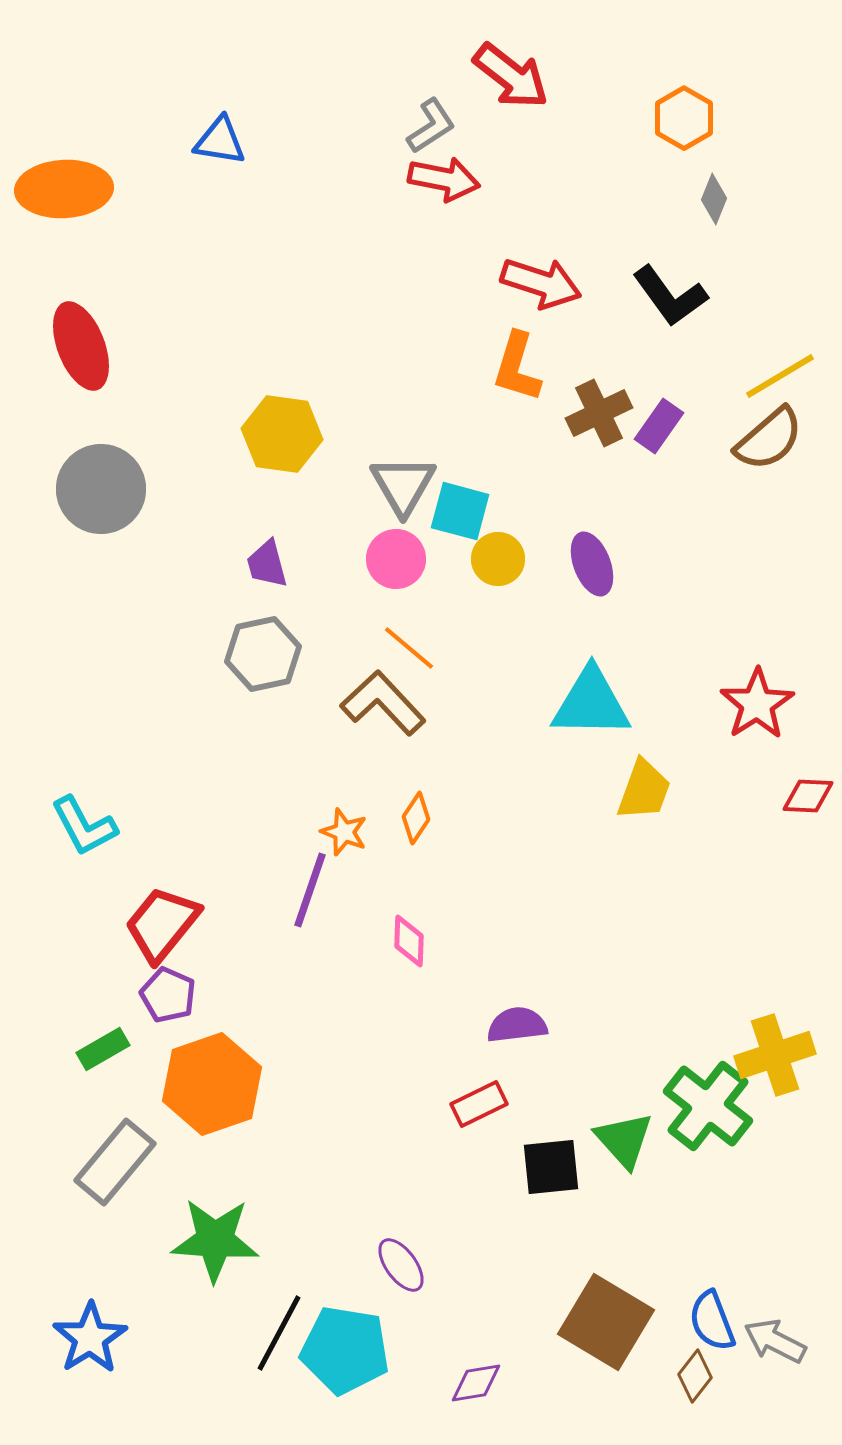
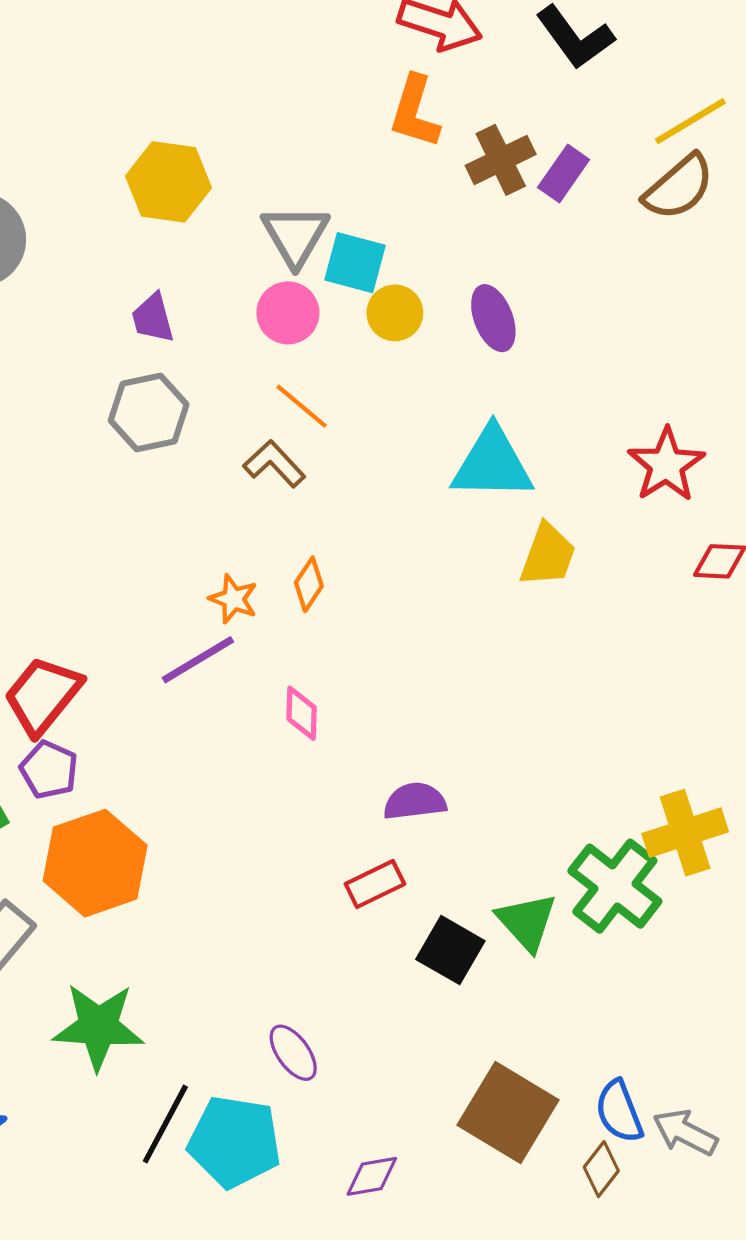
brown L-shape: (383, 703) -> (274, 464), size x0.7
purple line: (310, 890) -> (198, 660), turned 40
black square: (551, 1167) -> (450, 950), turned 36

